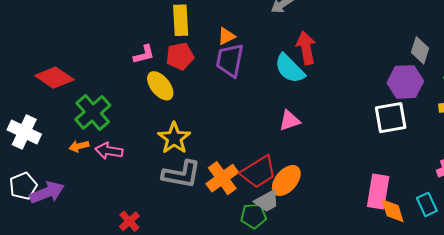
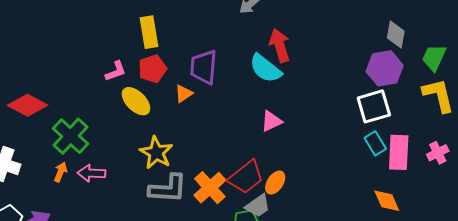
orange triangle: (226, 36) -> (184, 94), moved
orange arrow: (79, 146) -> (61, 172), turned 132
orange ellipse: (286, 180) -> (275, 183), size x0.7
pink rectangle: (378, 191) -> (399, 152), moved
cyan rectangle: (427, 204) -> (375, 143), moved

